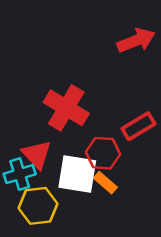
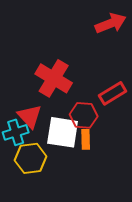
orange rectangle: (105, 183) -> (86, 139), turned 48

